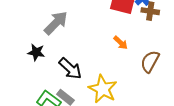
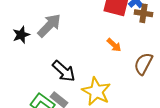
black star: (36, 52) -> (21, 35), moved, turned -30

